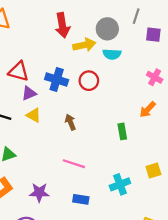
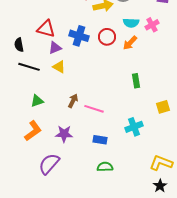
cyan semicircle: (112, 54) -> (131, 23), moved
pink cross: (155, 77) -> (152, 25), moved, turned 32
orange arrow: (148, 109) -> (130, 43), moved
brown arrow: (70, 122) -> (73, 101), moved, turned 48
yellow square: (153, 171) -> (163, 107), moved

